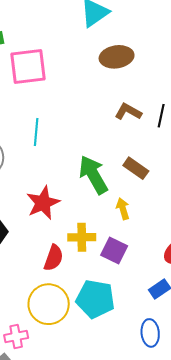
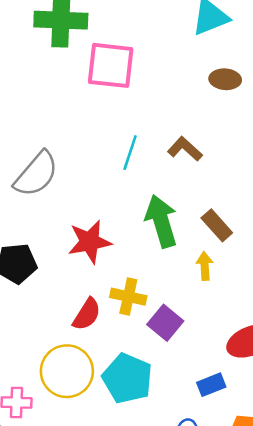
brown ellipse: (117, 57) -> (225, 79), size x0.7
brown L-shape: (128, 112) -> (185, 149), moved
cyan line: (36, 132) -> (130, 153), moved
yellow arrow: (123, 209) -> (205, 266), moved

